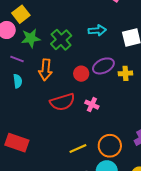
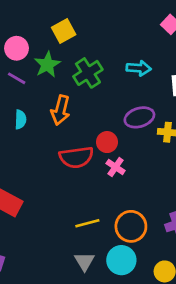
yellow square: (21, 14) -> (64, 31), moved
green star: (31, 38) -> (47, 65), turned -30
purple line: (17, 59) -> (17, 78), moved
red circle: (81, 74) -> (107, 142), moved

